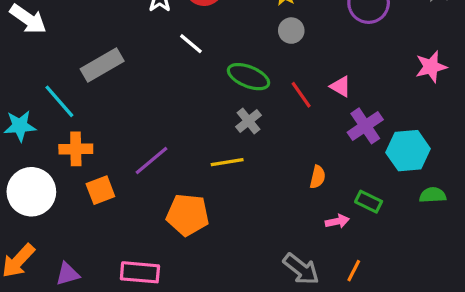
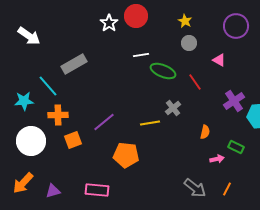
white line: (191, 44) -> (141, 55), moved, turned -49
pink triangle: (341, 86) -> (219, 60), moved
gray cross: (248, 121) -> (173, 108), moved

